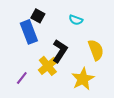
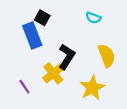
cyan semicircle: (76, 20) -> (93, 18), moved
purple line: (22, 78) -> (24, 87), turned -72

